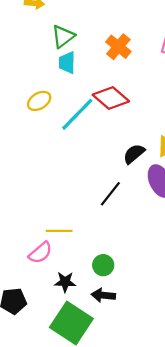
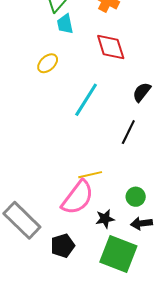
red diamond: (111, 98) -> (111, 47), turned 44
cyan line: (77, 114) -> (86, 100), moved
pink semicircle: (40, 253) -> (78, 198), size x1.6

